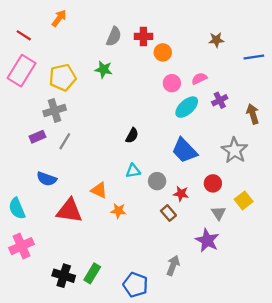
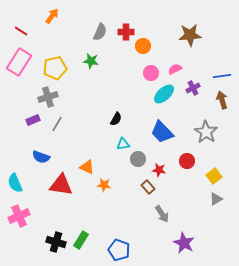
brown star: (216, 40) -> (190, 35), size x1.6
blue line: (254, 57) -> (222, 76), moved
cyan triangle: (133, 171) -> (123, 144), moved
gray triangle: (219, 213) -> (216, 199), moved, turned 32
purple star: (207, 240) -> (184, 243), moved
gray arrow: (173, 265) -> (162, 214), moved, turned 126

